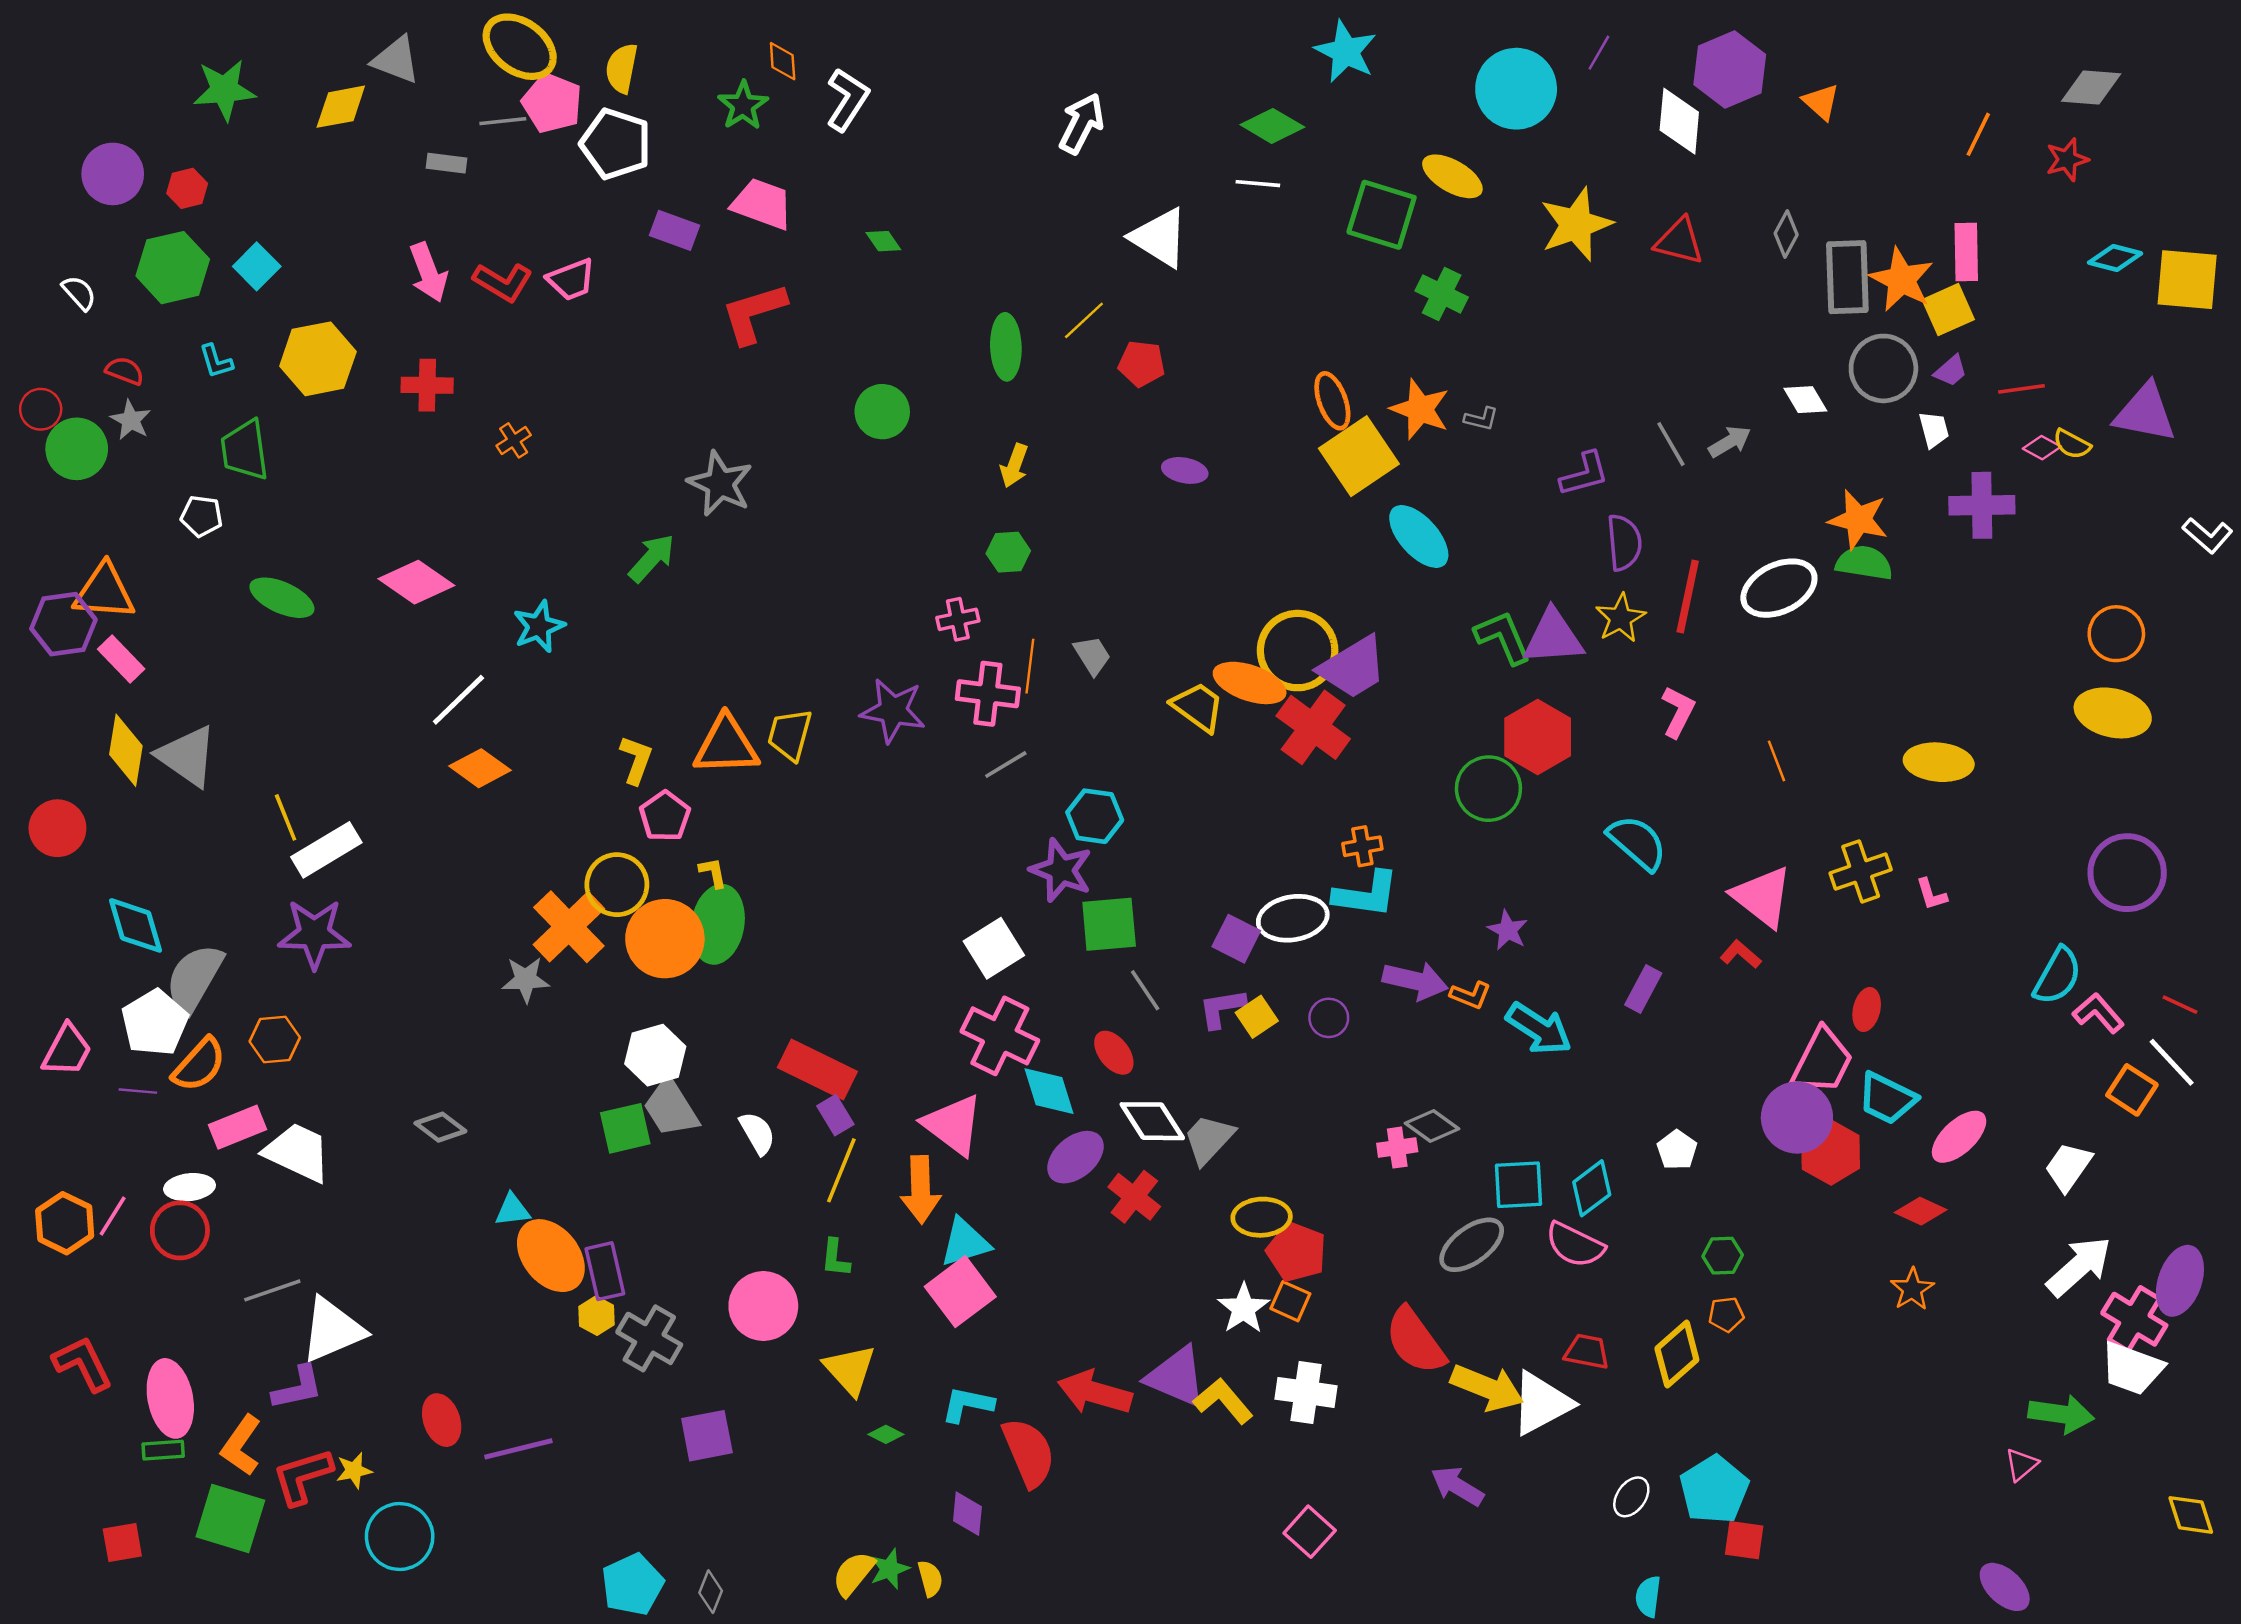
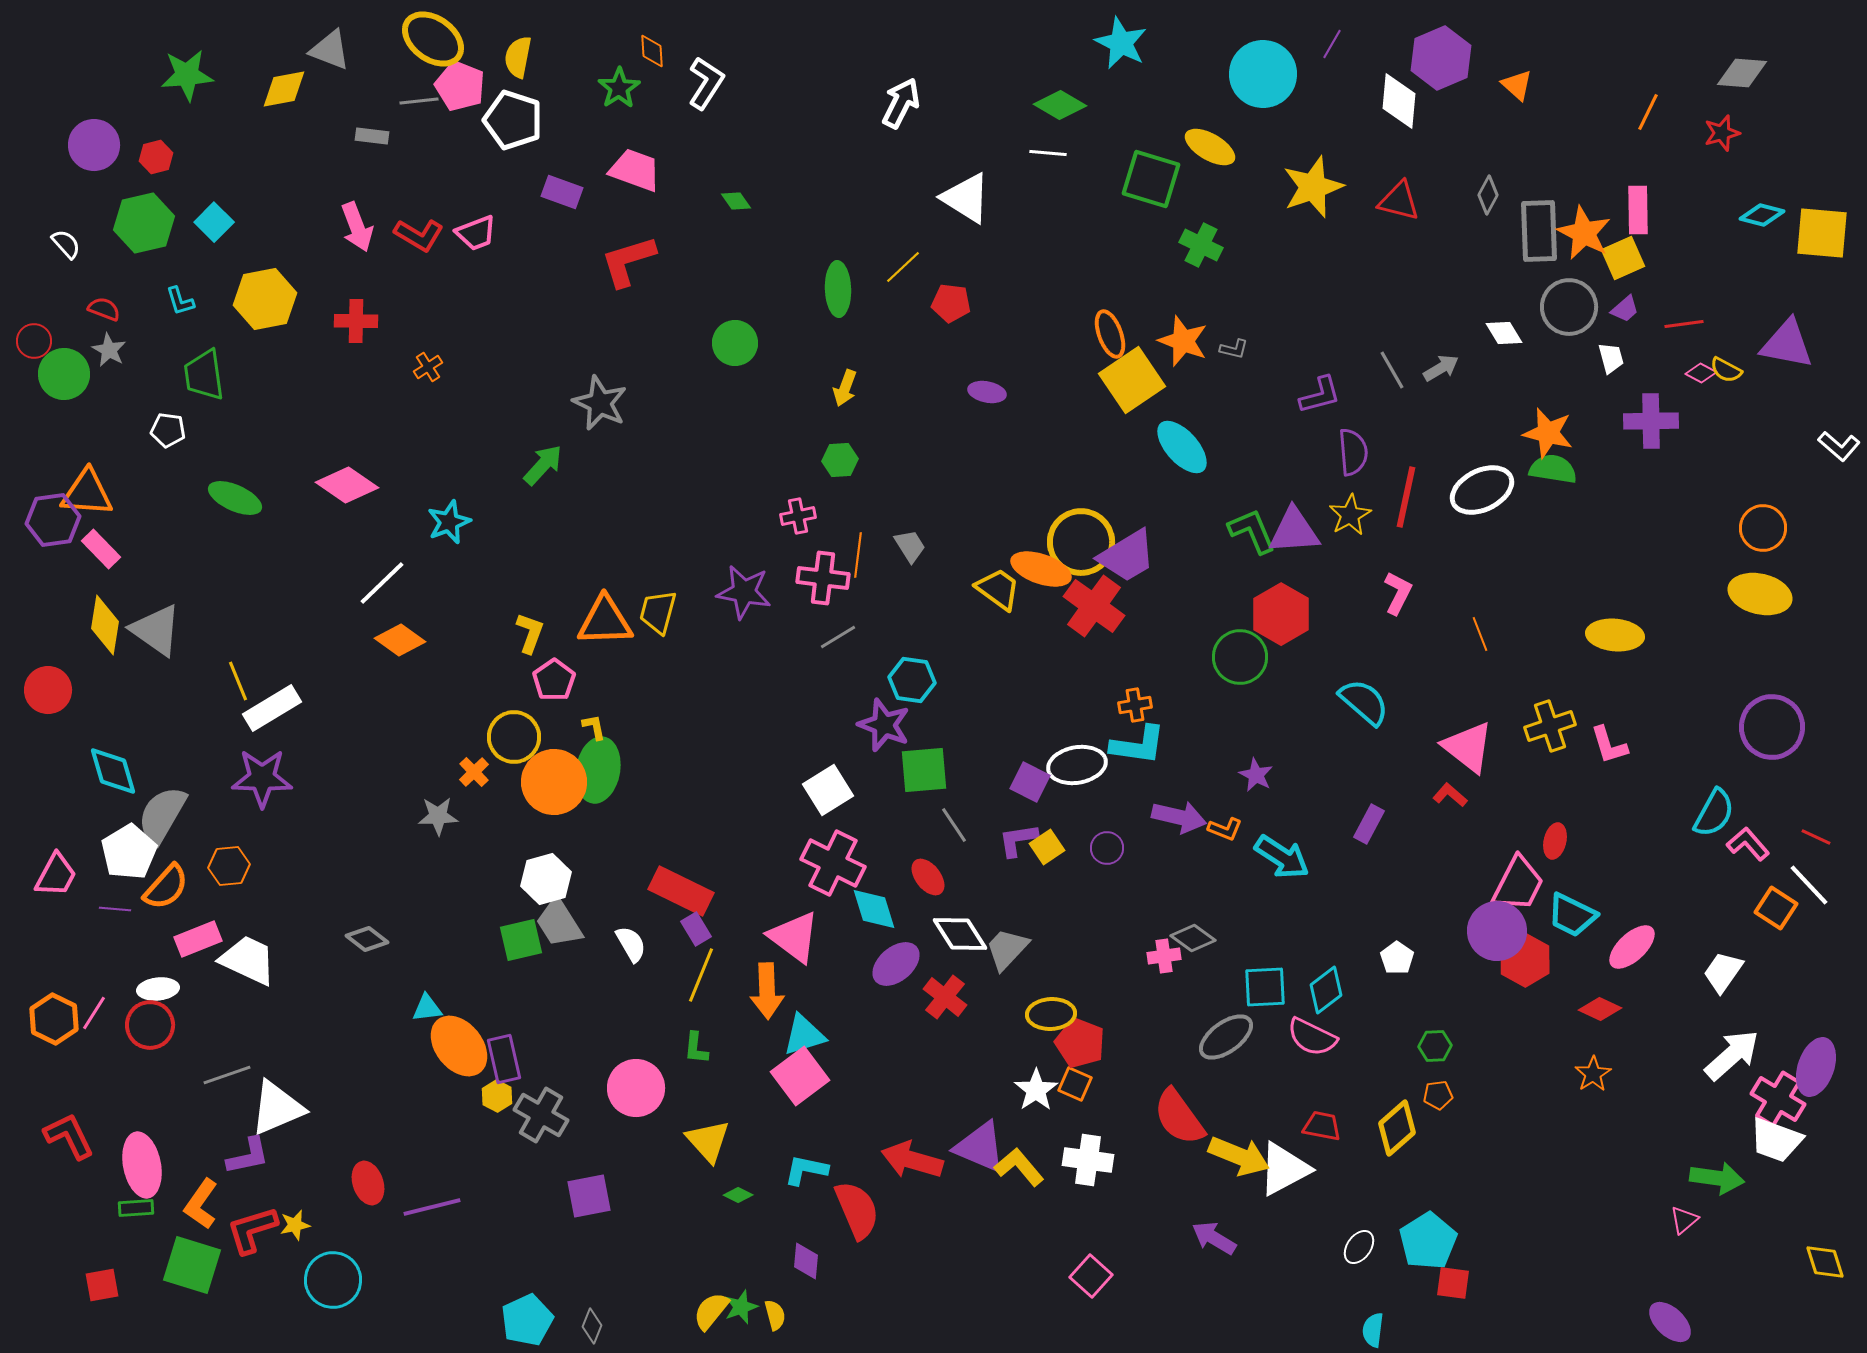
pink L-shape: (1931, 894) -> (1609, 745), size x1.4
orange cross: (569, 927) -> (474, 772), size x0.5

